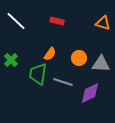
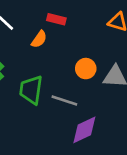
orange semicircle: (50, 54) -> (39, 39), moved
purple diamond: (90, 93) -> (84, 130), moved

